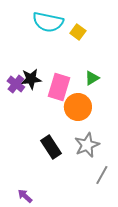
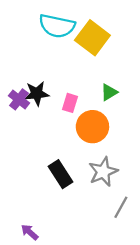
yellow square: (78, 32) -> (92, 38), size x1.8
pink rectangle: (59, 87) -> (70, 103), size x0.6

